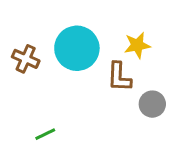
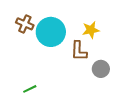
brown cross: (26, 59) -> (25, 24), moved

